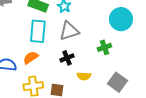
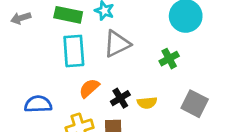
orange semicircle: (31, 58) -> (89, 88), moved
black cross: (67, 58) -> (120, 98), moved

